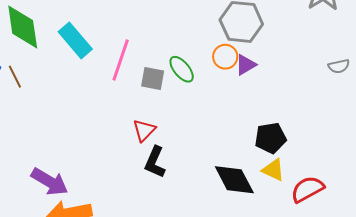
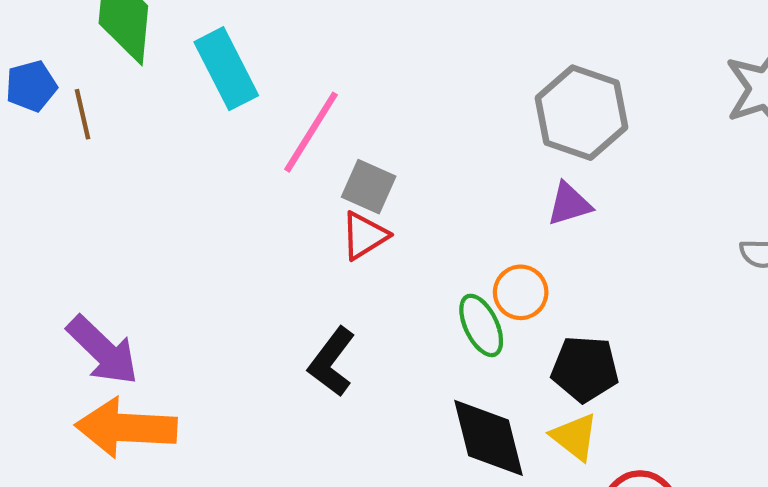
orange circle: (225, 57) -> (521, 292), moved
green ellipse: (182, 69) -> (481, 325), moved
red triangle: (144, 130) -> (364, 236), moved

